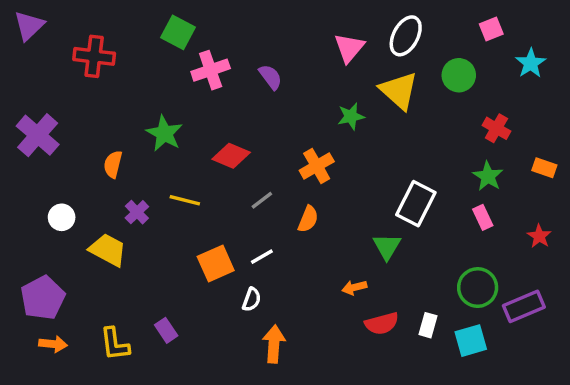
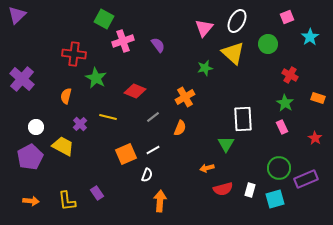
red cross: (94, 56) -> (74, 54), moved
white rectangle: (416, 204) -> (243, 119), turned -30
purple pentagon: (43, 298) -> (30, 157), moved

